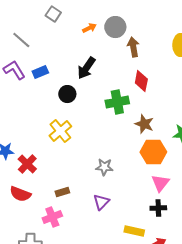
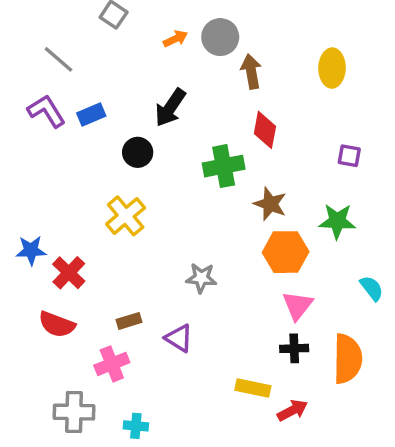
purple triangle: (101, 202) -> (179, 338), moved, turned -42

